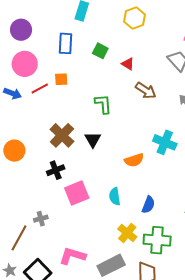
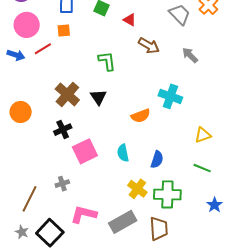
orange square: (61, 79) -> (64, 31), moved
gray cross: (41, 219) -> (62, 184), moved

